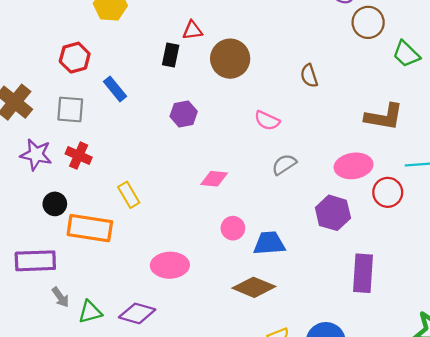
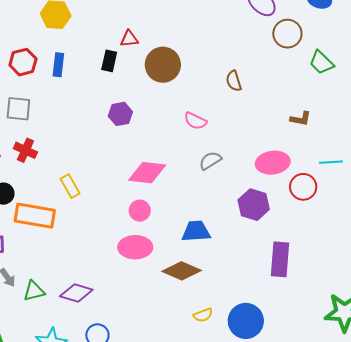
blue rectangle: (115, 89) -> (58, 65), moved, turned 45
brown L-shape: (384, 117) -> (301, 119), size x0.6
pink diamond: (214, 179) -> (147, 173), size x1.5
pink circle: (233, 228) -> (140, 211), moved
pink ellipse: (170, 265) -> (135, 247), moved

